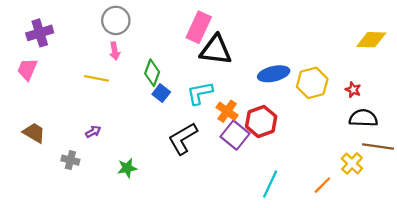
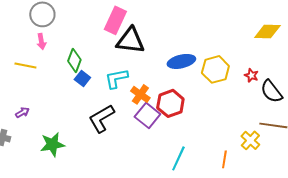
black semicircle: (363, 118) -> (271, 91), moved, turned -130
green star: (127, 168) -> (52, 144), size x1.4
orange line: (322, 185) -> (224, 159), turned -36

